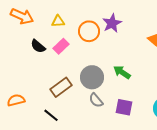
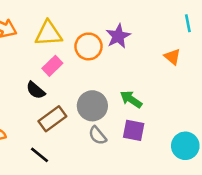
yellow triangle: (58, 21) -> (49, 34), size x1.6
black semicircle: (38, 46) -> (36, 90), moved
purple square: (124, 107) -> (134, 130), moved

